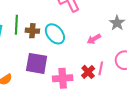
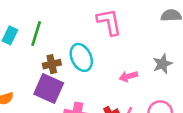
brown cross: (32, 31) -> (52, 64), moved, turned -32

